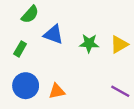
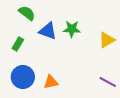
green semicircle: (30, 14) -> (27, 13), turned -96
green star: (89, 43) -> (72, 29), moved

